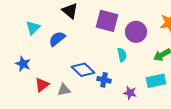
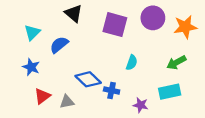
purple circle: (136, 32) -> (153, 18), moved
cyan semicircle: (122, 55) -> (132, 63), turned 32
blue star: (23, 64) -> (31, 67), moved

